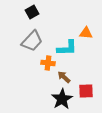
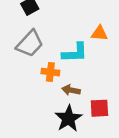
brown arrow: (64, 77) -> (71, 90), turned -32

